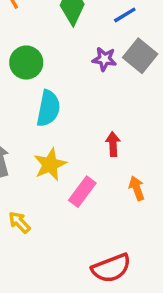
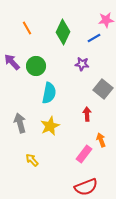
gray square: (140, 56) -> (103, 89), moved
pink rectangle: (82, 192) -> (84, 154), moved

